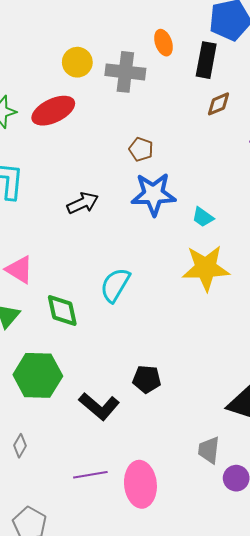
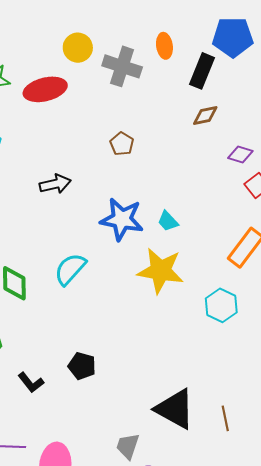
blue star: (154, 194) -> (122, 219), moved
black L-shape: (99, 406) -> (31, 383), size x0.7

